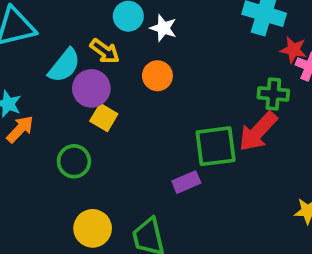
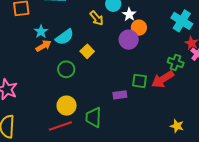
cyan semicircle: (64, 66) -> (65, 37), moved
orange circle: (157, 76) -> (139, 28), moved
purple circle: (91, 88) -> (129, 40), moved
green square: (216, 146) -> (139, 81), size x0.7

